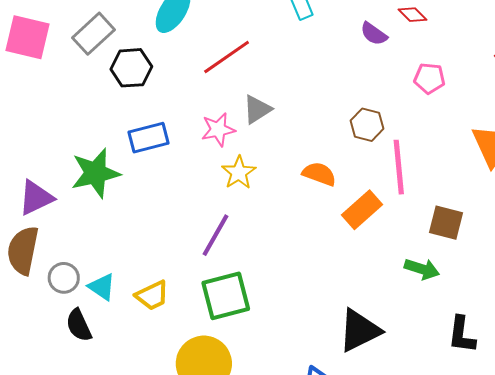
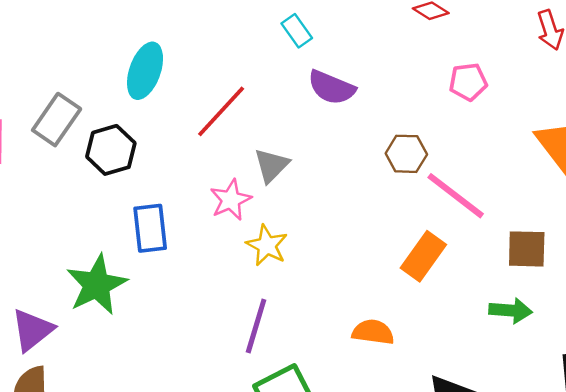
purple semicircle: (374, 34) -> (331, 87), moved, size x1.4
blue rectangle: (149, 138) -> (150, 228), turned -69
pink line: (399, 167) -> (456, 196), turned -34
orange semicircle: (319, 174) -> (373, 332), moved

